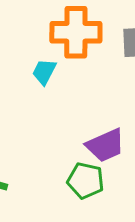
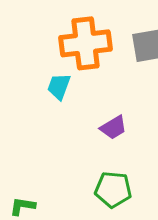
purple trapezoid: (105, 145) -> (113, 127), moved, size x0.7

